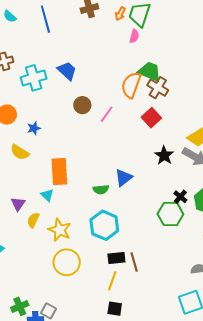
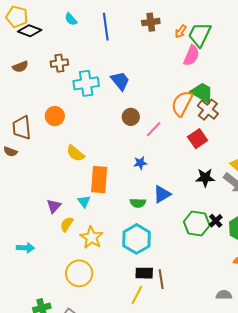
pink semicircle: (134, 36) -> (191, 56), size x1.5
blue star: (34, 128) -> (140, 163), moved
yellow semicircle: (20, 152) -> (75, 153), moved
black star: (164, 155) -> (205, 178), turned 30
green hexagon: (170, 214) -> (197, 224), moved
yellow circle: (67, 262) -> (79, 273), moved

